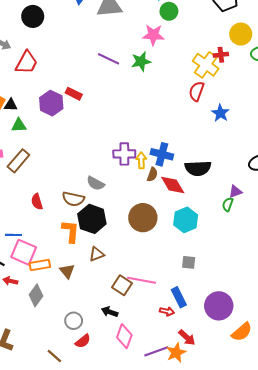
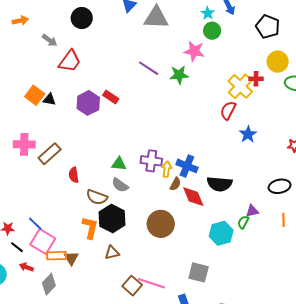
green triangle: (19, 125) -> (119, 164), moved
red semicircle: (37, 202) -> (74, 175), moved
cyan hexagon: (186, 220) -> (221, 233), moved
blue line: (13, 235) -> (35, 224), turned 35
gray square: (189, 262) -> (199, 272), size x1.5
brown triangle: (67, 271) -> (71, 258), moved

